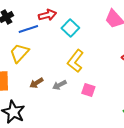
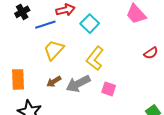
yellow trapezoid: (19, 53) -> (54, 50), moved
gray arrow: (59, 85) -> (78, 84), size x1.6

